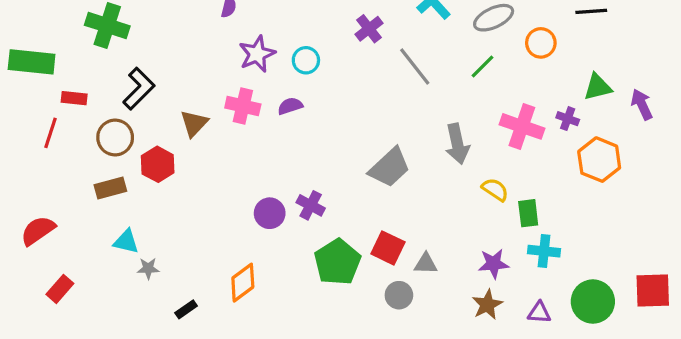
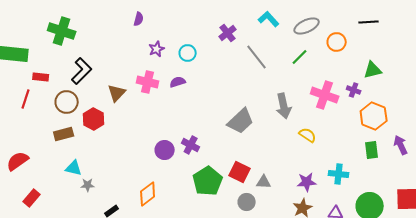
purple star: (257, 54) -> (157, 49), size x0.7
purple arrow: (642, 104) -> (401, 145), moved
green rectangle: (528, 213) -> (372, 150), moved

